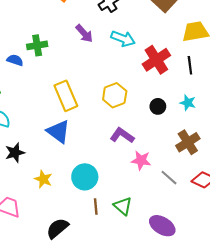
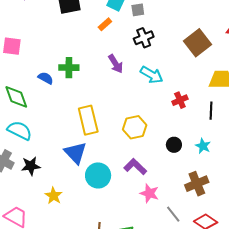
red cross: (156, 60) -> (180, 100), size x0.6
cyan circle: (85, 177) -> (98, 175), moved

